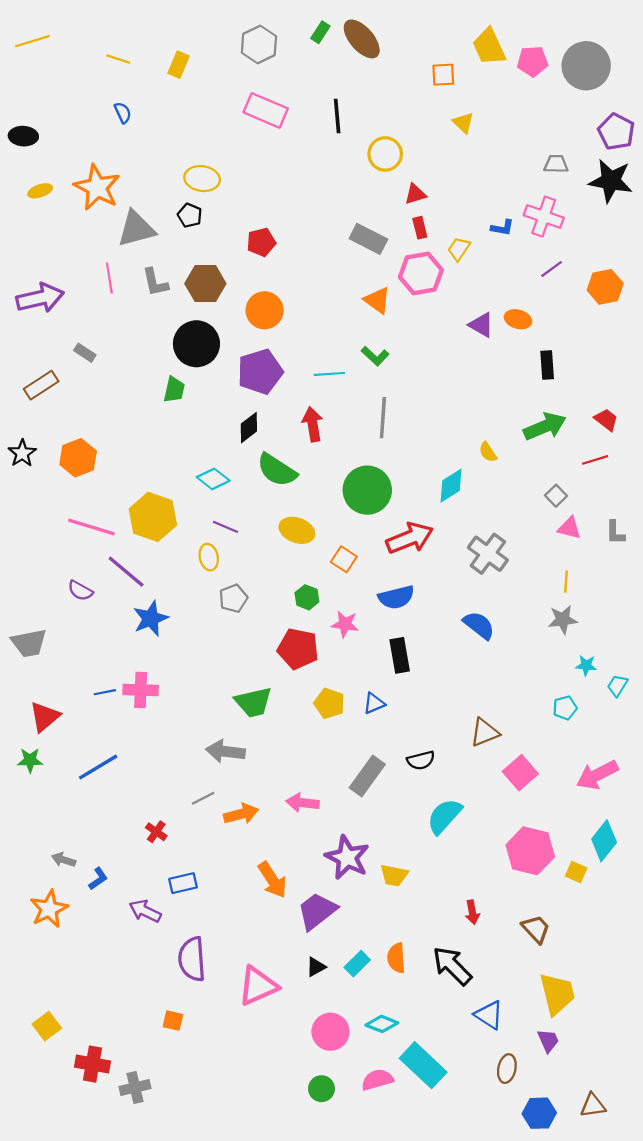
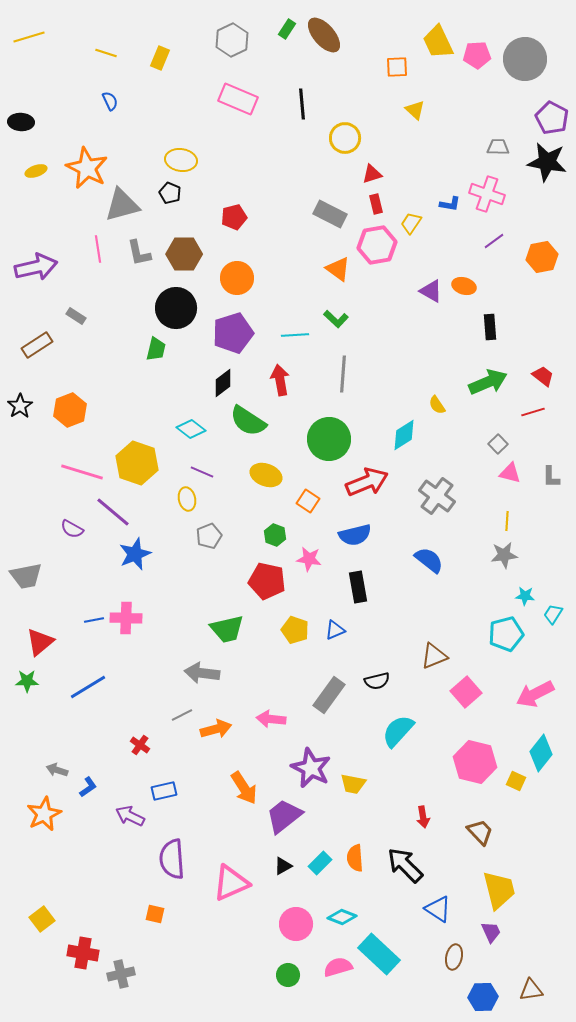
cyan pentagon: (565, 708) -> (506, 634), size x1.6

